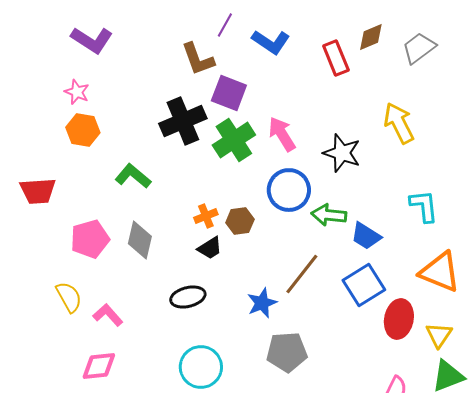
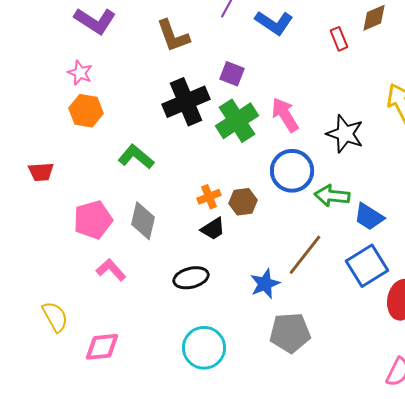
red rectangle: (336, 58) -> (339, 39), size x0.7
brown L-shape: (198, 59) -> (173, 36), moved
purple square: (229, 93) -> (232, 74), size x0.7
red trapezoid: (38, 191) -> (41, 172), size x0.7
yellow semicircle: (69, 297) -> (55, 317), moved
pink L-shape: (108, 315) -> (111, 270), moved

